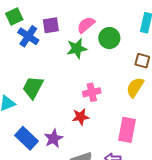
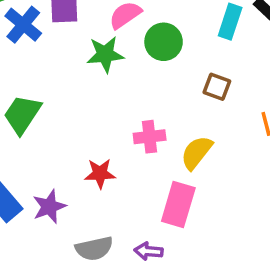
yellow semicircle: (135, 87) -> (197, 152), moved
pink cross: (92, 92) -> (150, 137), moved

